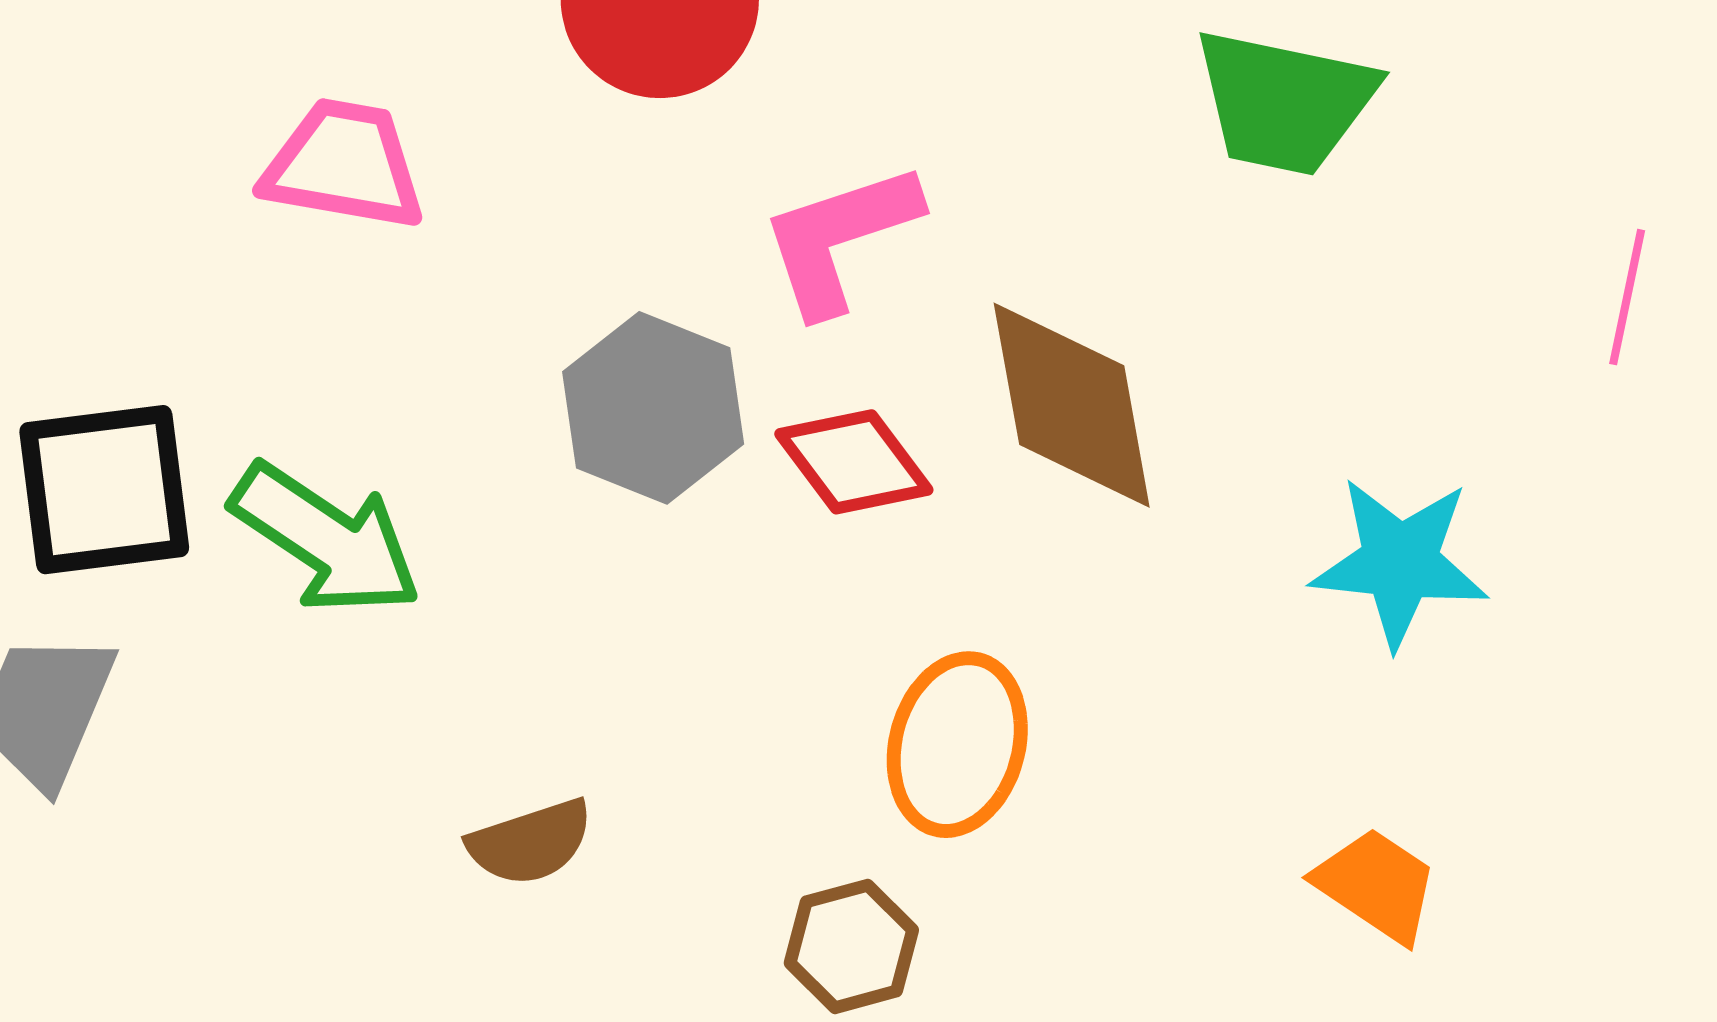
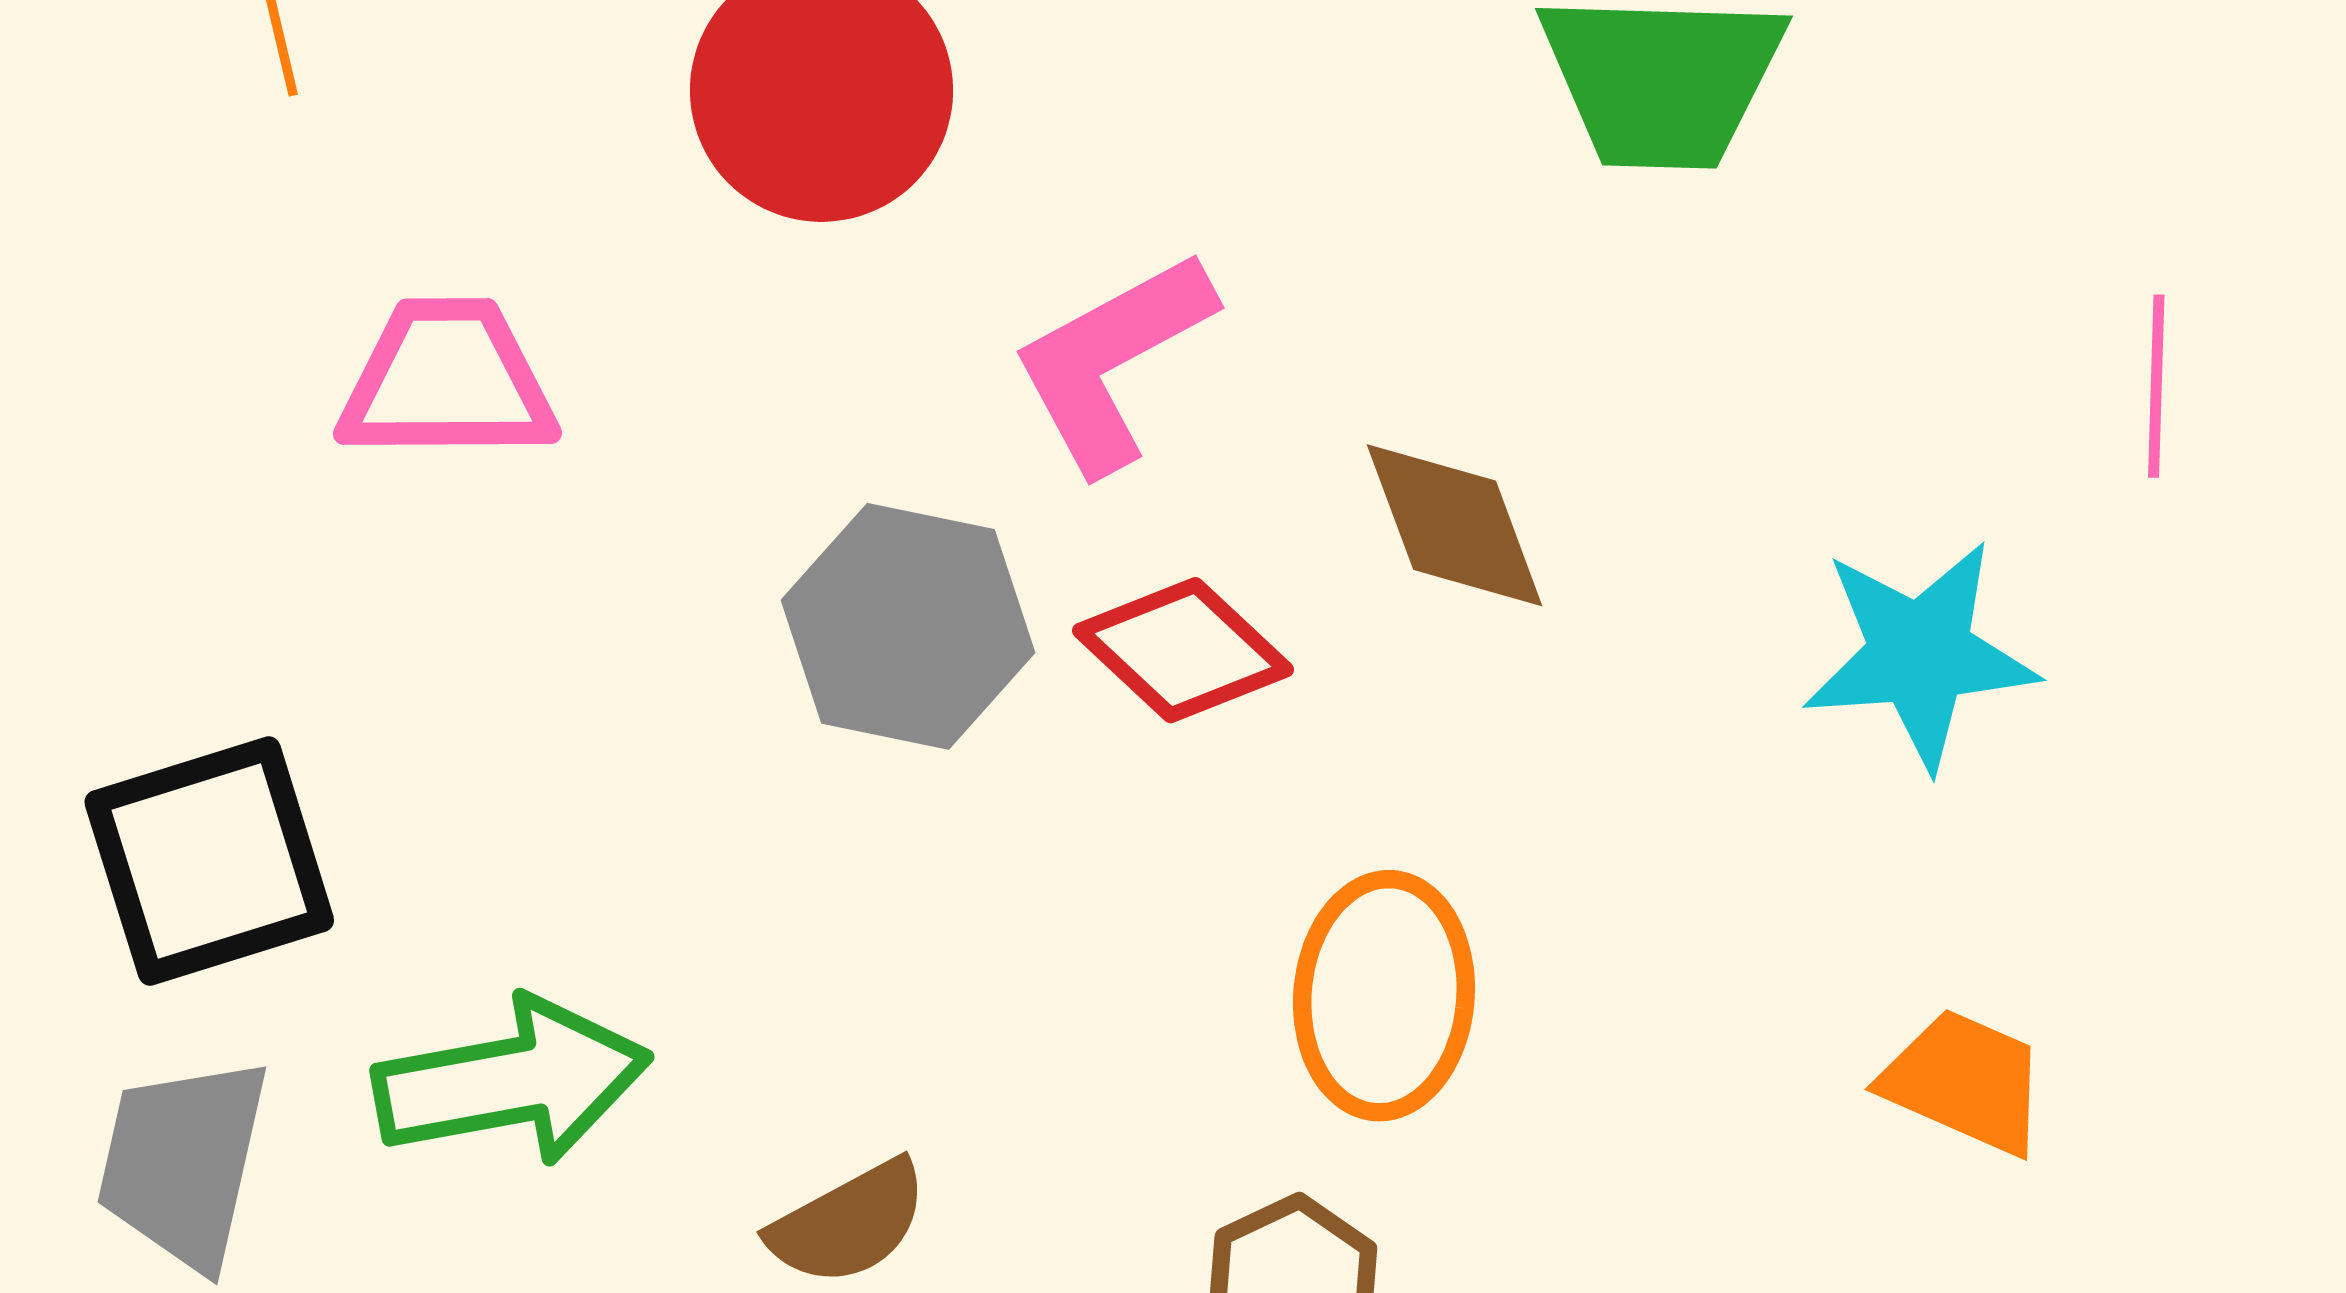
pink line: (1627, 297) -> (2156, 386), moved
brown diamond: (1072, 405) -> (1455, 525), size x0.7
green arrow: (326, 539) -> (512, 1081), moved, turned -34

